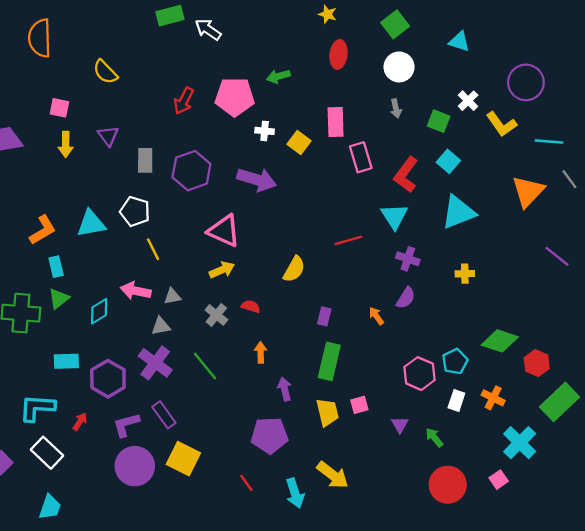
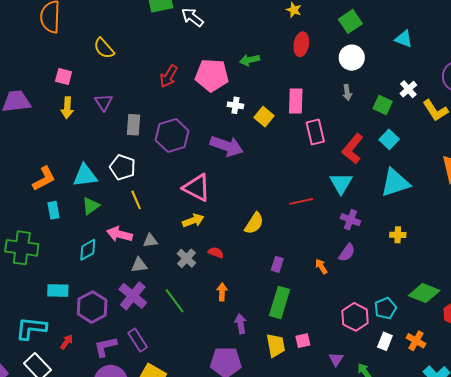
green triangle: (59, 299) -> (91, 206), moved

